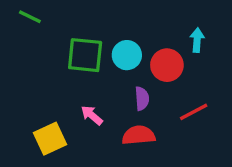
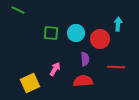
green square: (85, 55) -> (51, 33), size x0.7
red line: (194, 112) -> (116, 67), turned 30
pink arrow: (92, 115) -> (55, 69), turned 80

